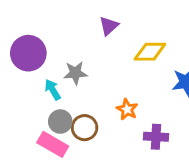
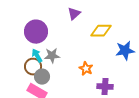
purple circle: (28, 53) -> (36, 32), moved
gray star: (75, 73) -> (52, 56), moved
brown circle: (85, 128) -> (33, 67), moved

